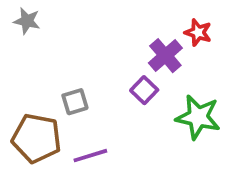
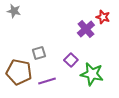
purple square: (144, 90) -> (71, 60), moved
green star: (198, 117) -> (92, 74), moved

